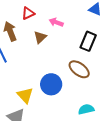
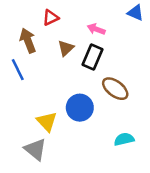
pink arrow: (56, 22) -> (96, 29), moved
black rectangle: (88, 41) -> (92, 57), moved

